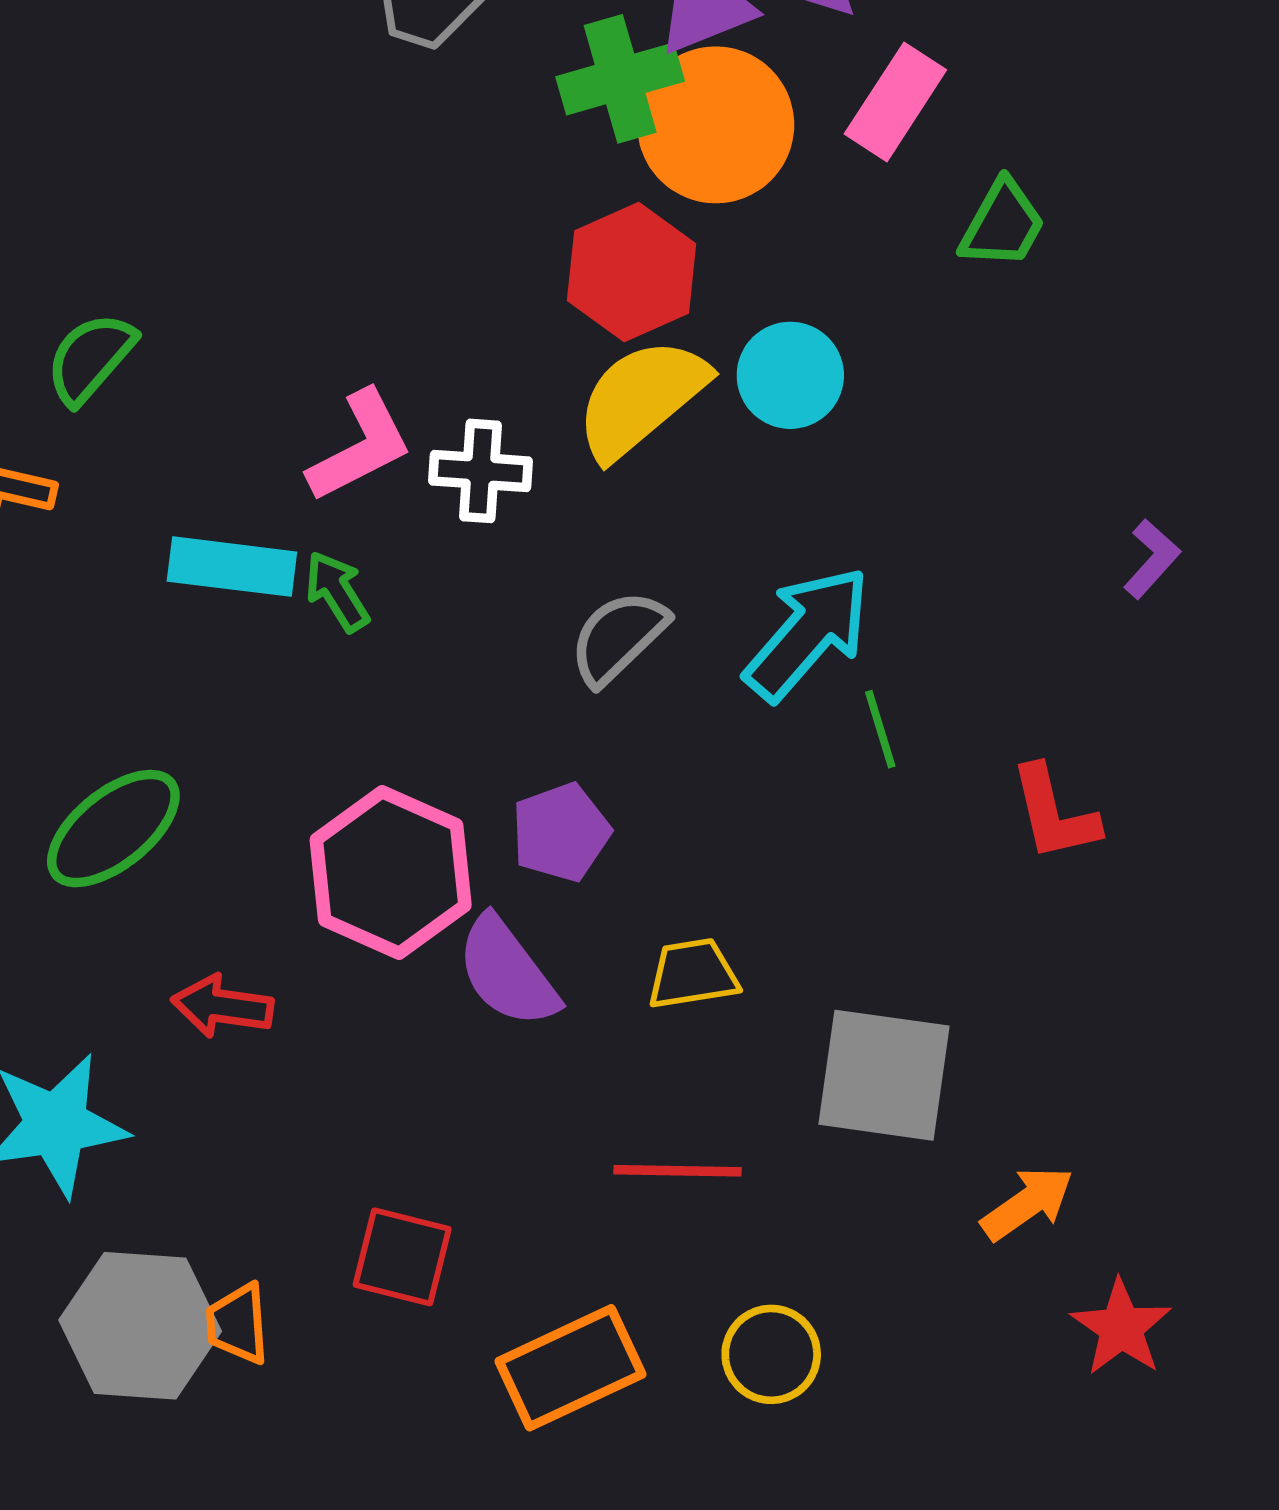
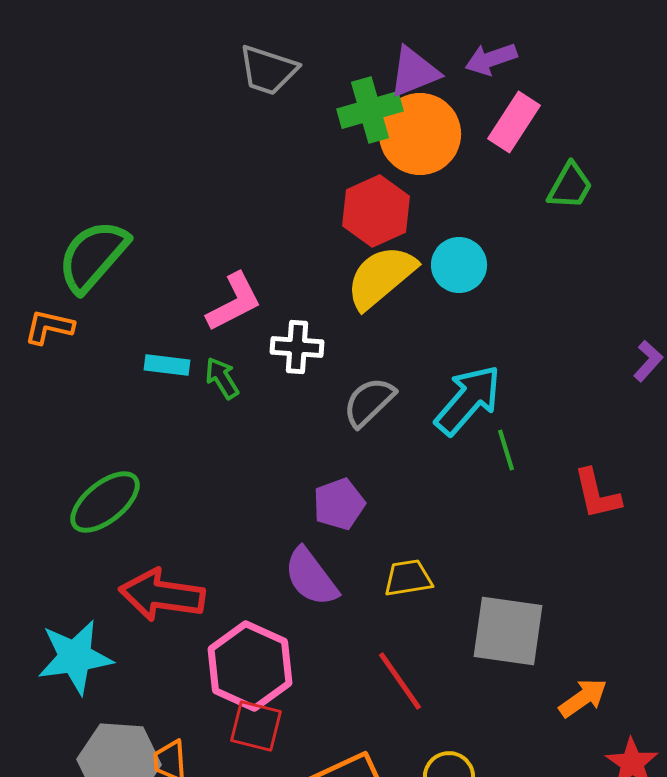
green semicircle: (90, 358) -> (93, 256), size x1.5
white cross: (481, 471) -> (297, 347), moved
cyan rectangle: (232, 567) -> (167, 365), size x0.7
pink hexagon: (391, 873) -> (250, 666), moved
red arrow: (222, 1006) -> (162, 595), size x1.6
red line: (677, 1171) -> (400, 681), turned 54

